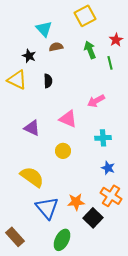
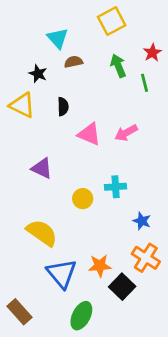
pink triangle: (68, 119) -> (89, 134), moved
cyan cross: (103, 138) -> (116, 187), moved

